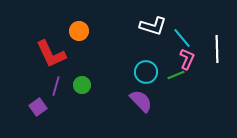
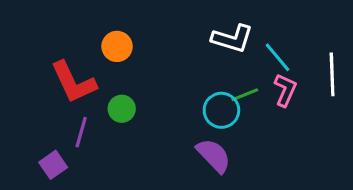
green line: (176, 75) -> (245, 95), moved
green circle: (82, 85) -> (122, 109), moved

